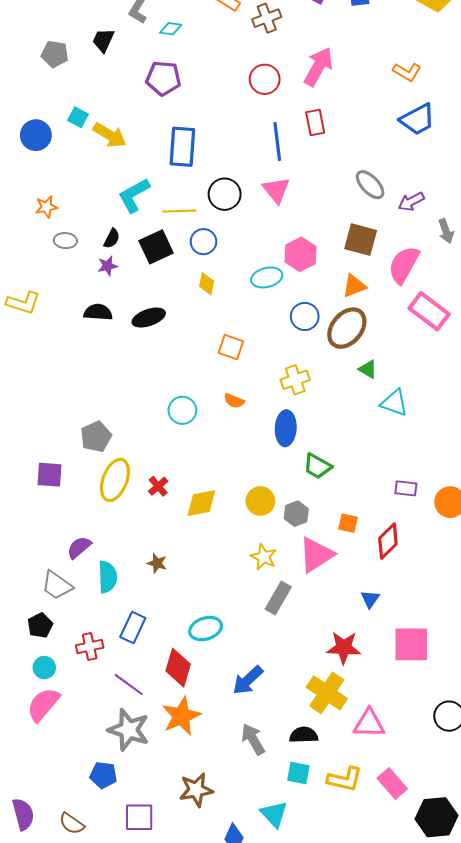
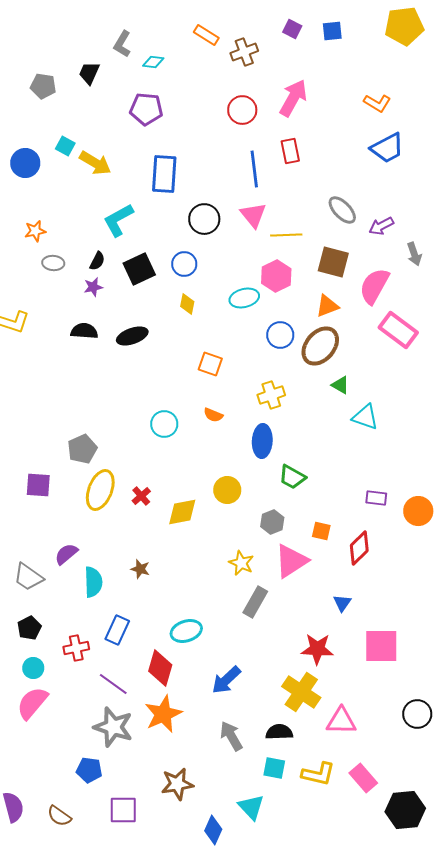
yellow line: (179, 211) -> (286, 235), moved
yellow circle: (260, 501) -> (227, 490), moved
gray trapezoid: (57, 585) -> (28, 577), moved

